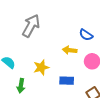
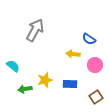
yellow star: (41, 67) -> (45, 80), moved
green arrow: (21, 86) -> (25, 89), turned 72

